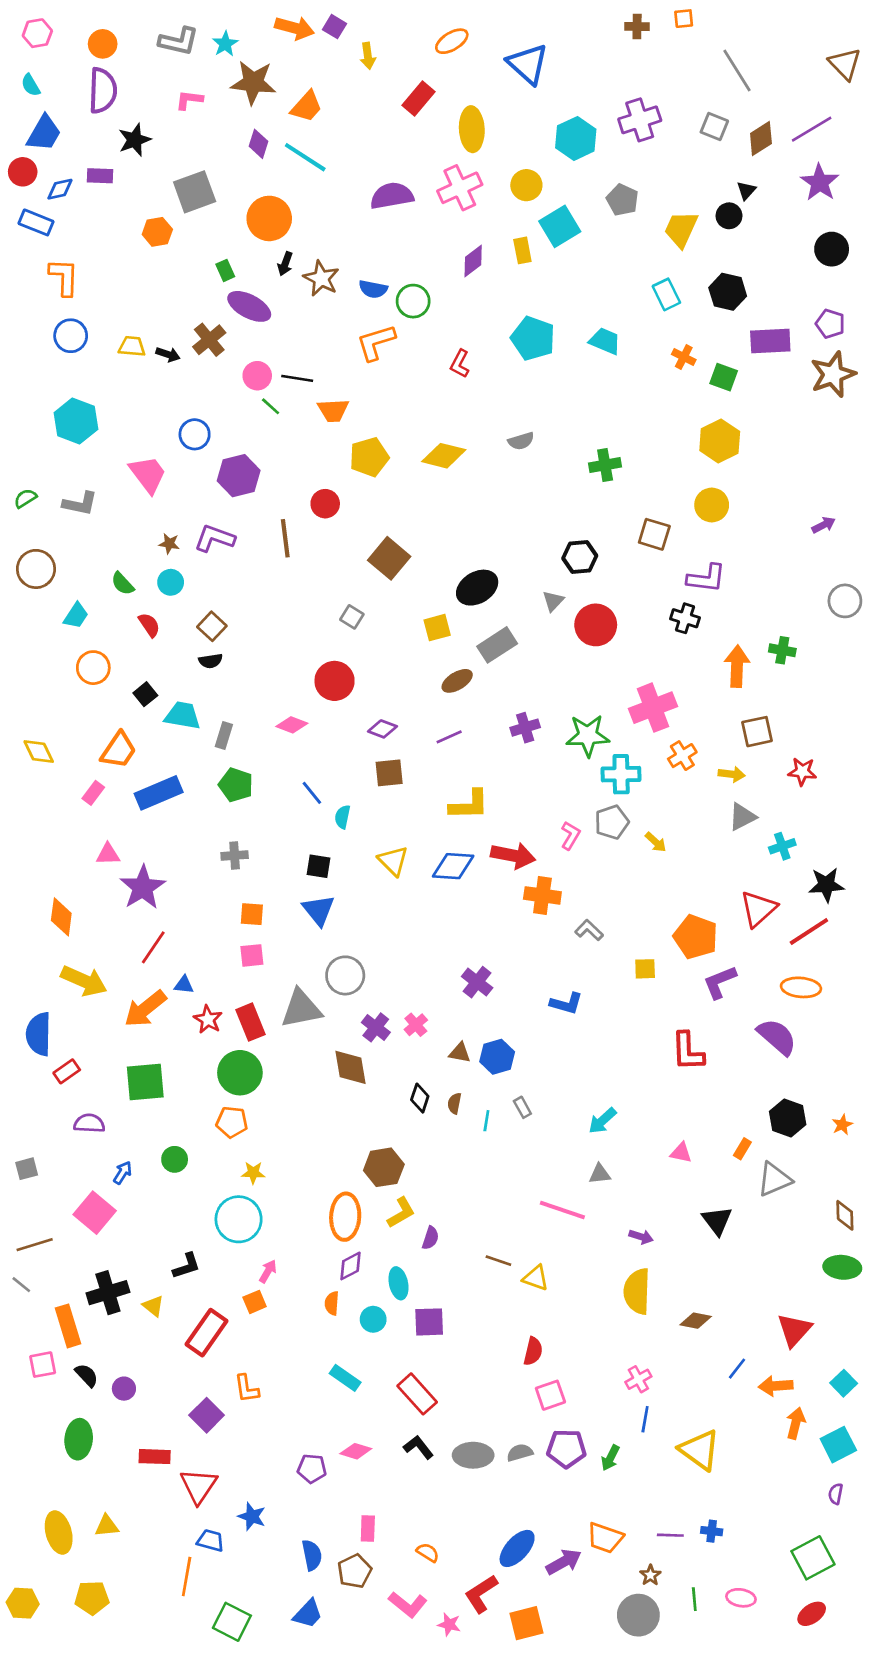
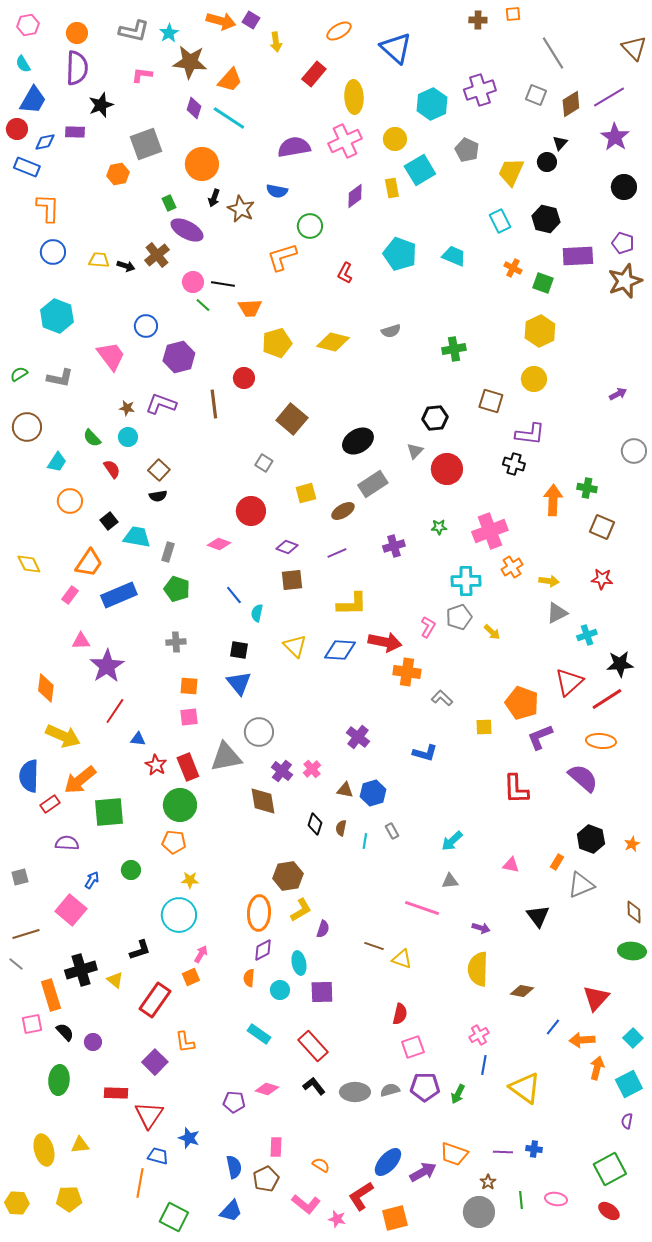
blue semicircle: (373, 289) -> (277, 191), moved
yellow square: (437, 628) -> (306, 493), moved
brown square: (757, 732) -> (602, 527), moved, turned 35
green star: (588, 736) -> (439, 527), moved, size x0.5
orange arrow: (145, 1009) -> (80, 780), moved
red ellipse: (812, 1614) -> (609, 1211), turned 70

